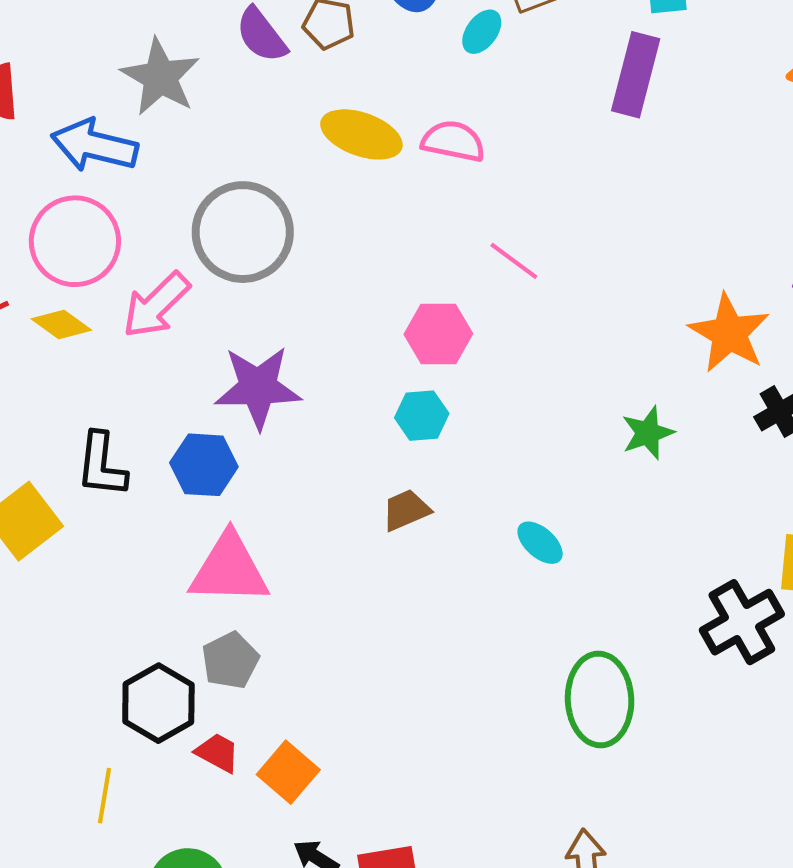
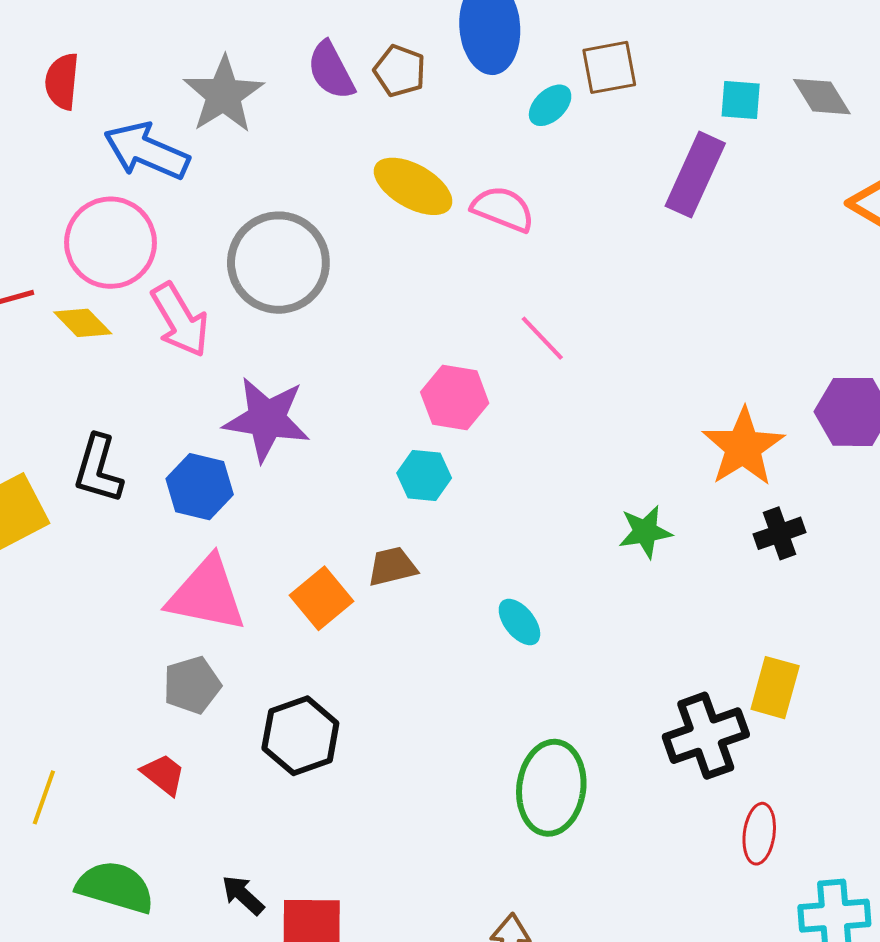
pink arrow: (156, 305) -> (180, 320), turned -86
black hexagon: (158, 703) -> (300, 736), moved
orange square: (288, 772) -> (322, 598), moved

